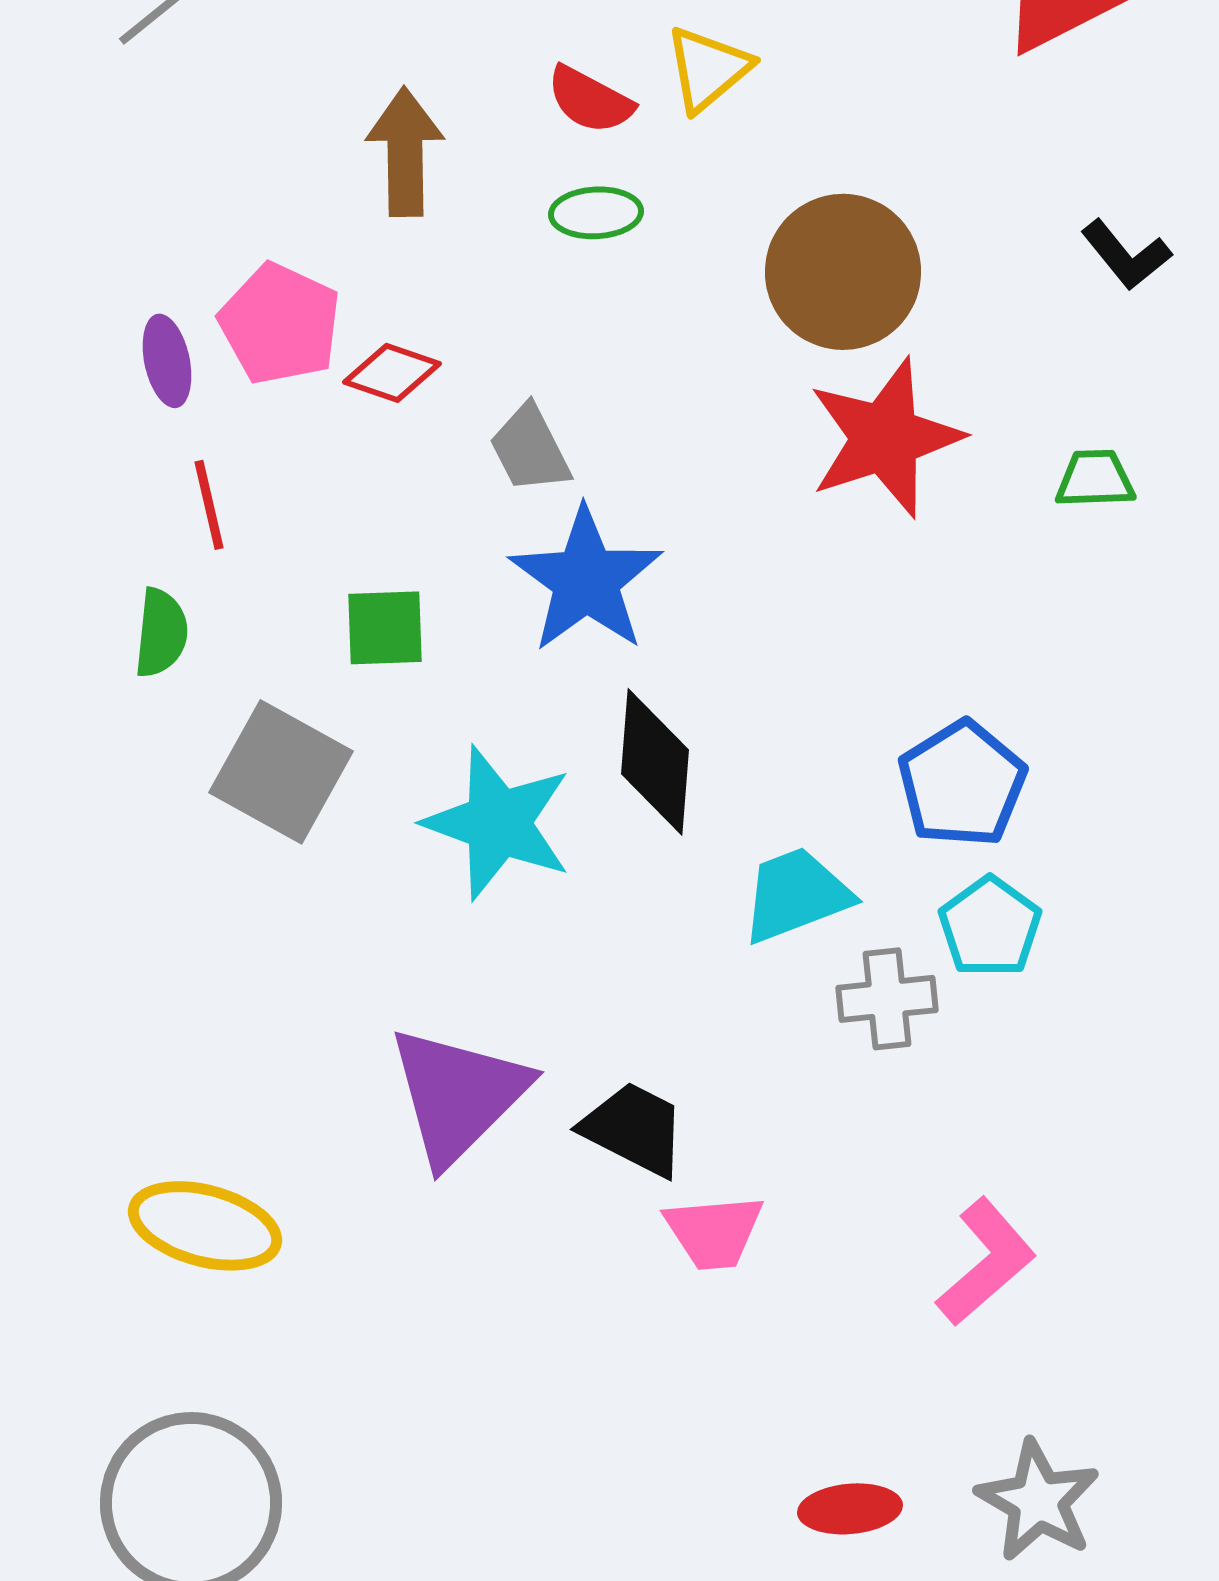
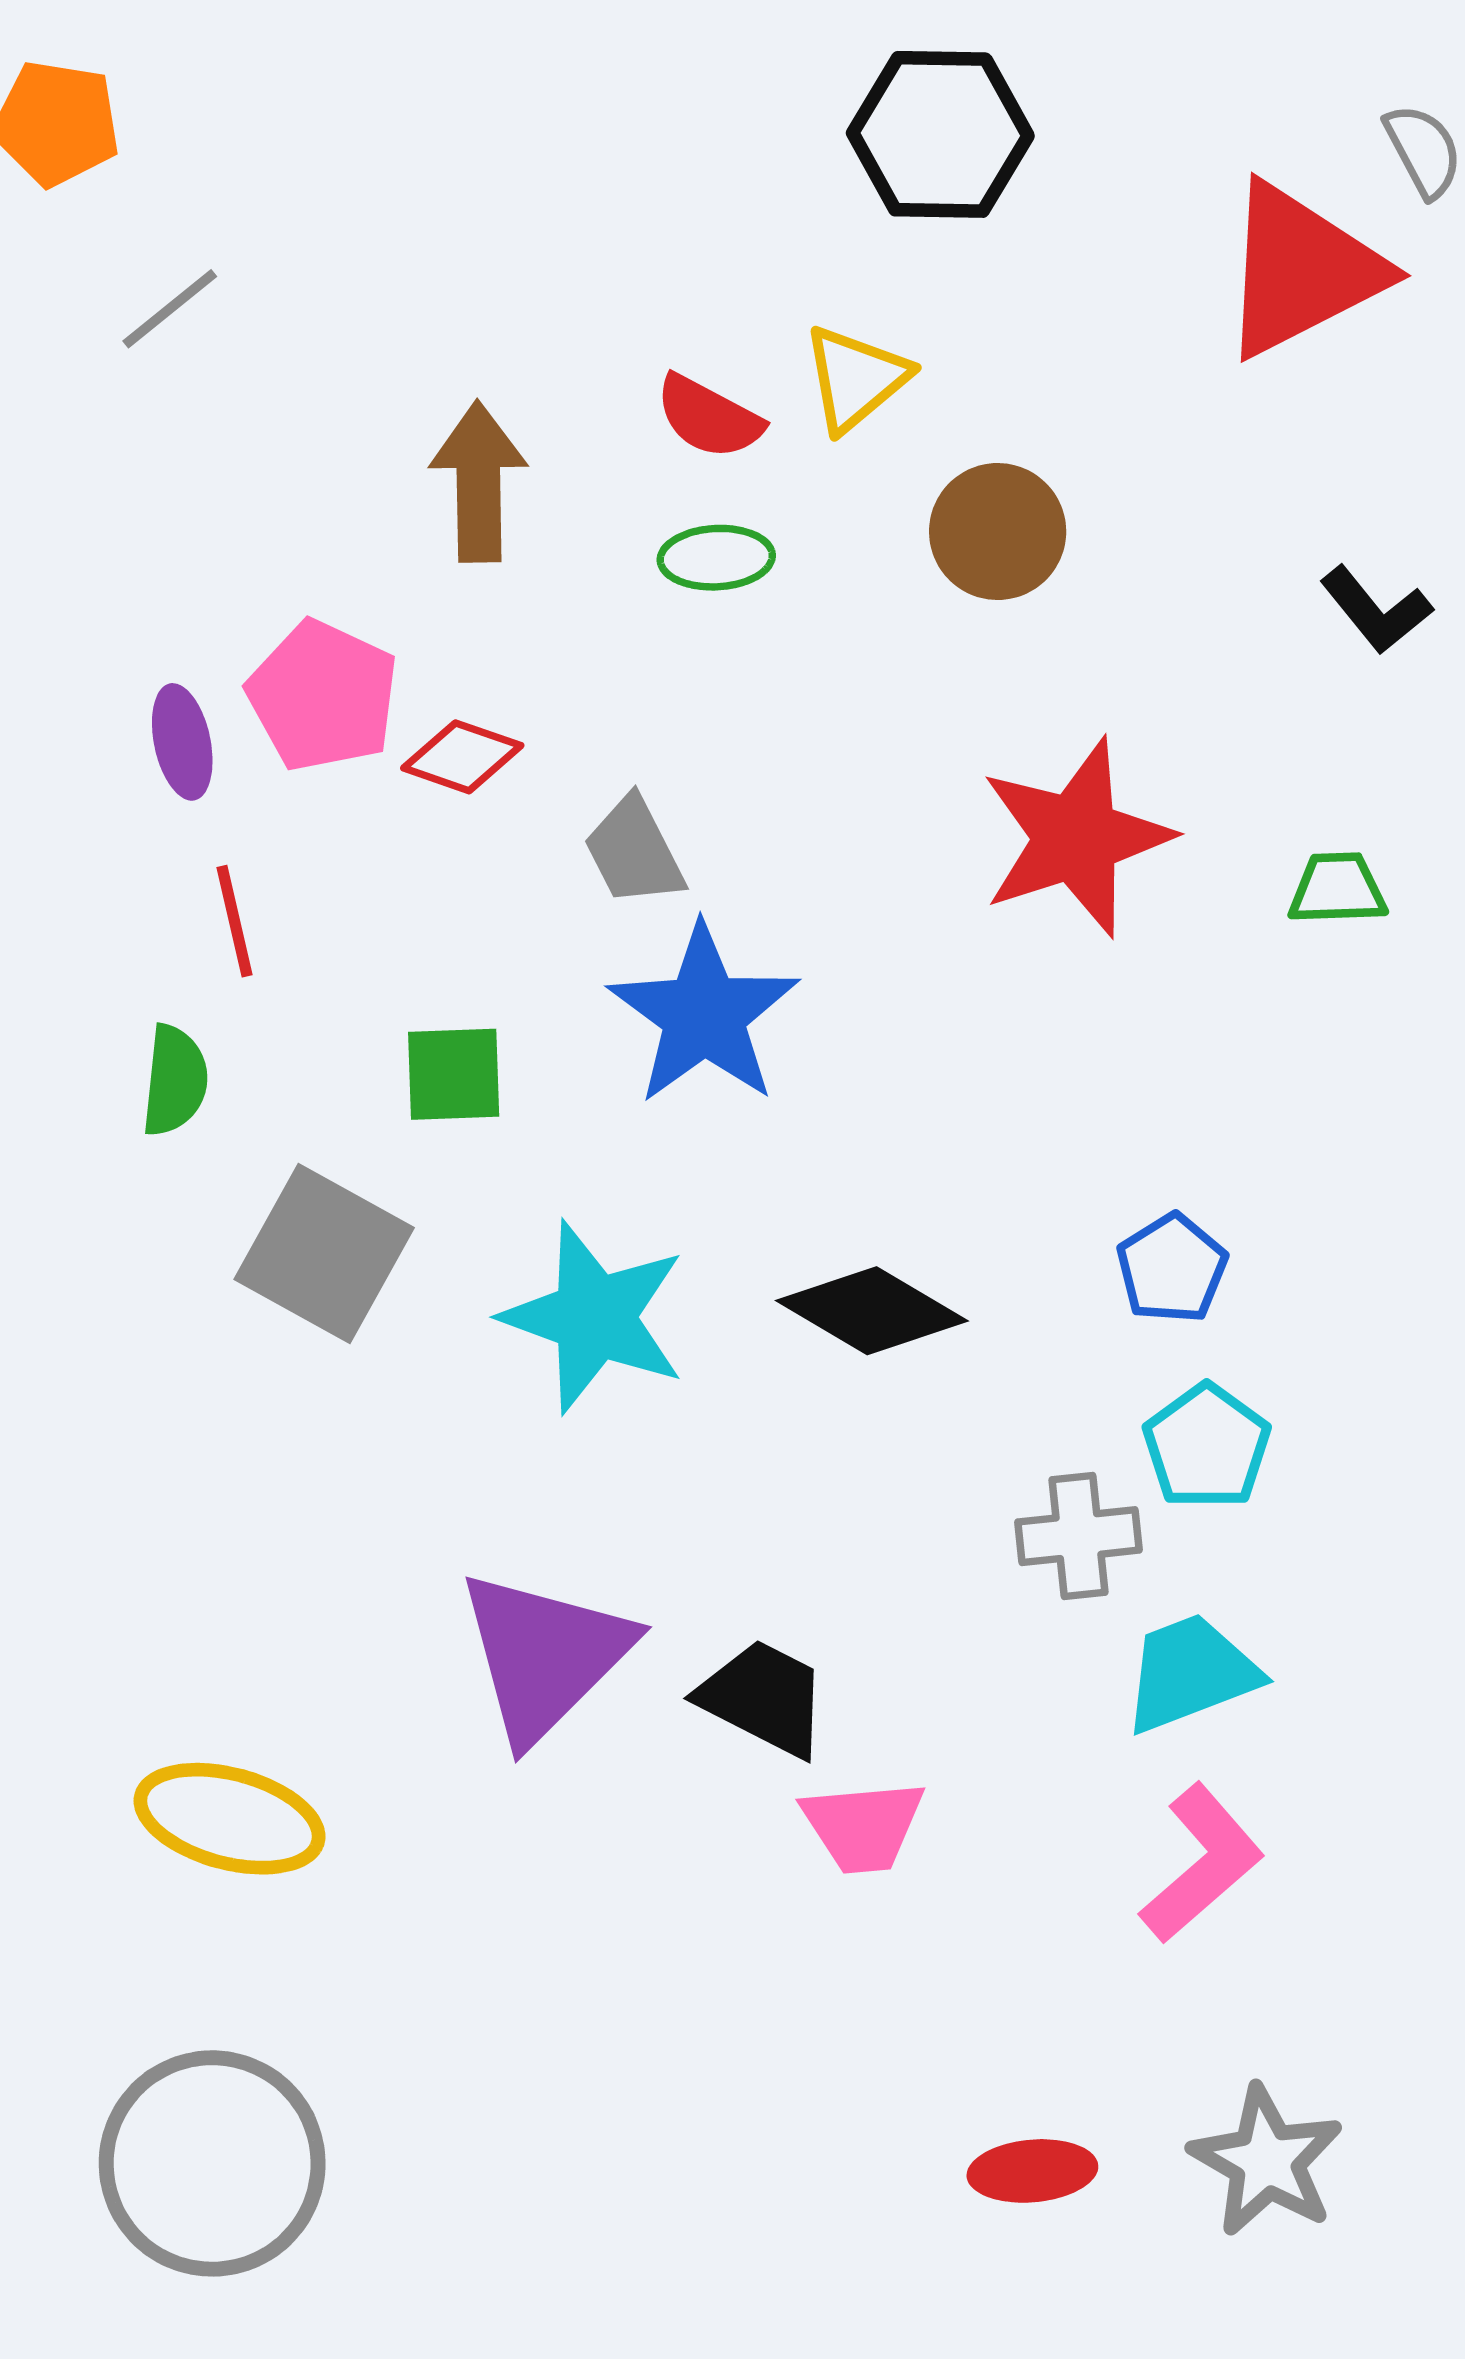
brown circle: (843, 272) -> (998, 532), moved, size x0.7
black diamond: (655, 762) -> (872, 1311), moved, turned -64
blue pentagon: (962, 784) -> (1172, 1268), size x0.7
cyan trapezoid: (796, 895) -> (1191, 1673), moved

